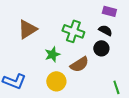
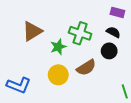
green star: (52, 54) -> (58, 47), moved
yellow circle: (56, 81) -> (58, 75), moved

